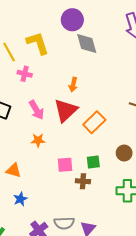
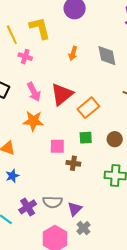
gray diamond: (87, 43) -> (107, 56), moved
orange arrow: (73, 85) -> (73, 53), moved
orange star: (38, 140) -> (33, 121), size x1.5
green square: (93, 162) -> (86, 138), moved

